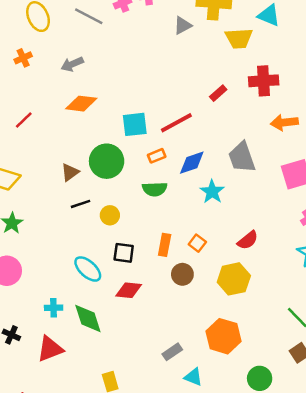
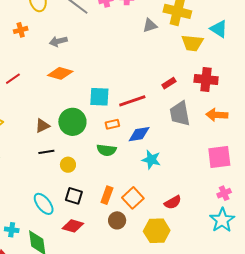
gray trapezoid: (242, 157) -> (180, 114), moved
cyan star: (212, 192) -> (151, 160), turned -30
orange square: (197, 243) -> (133, 198), size x1.5

